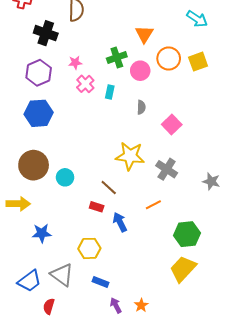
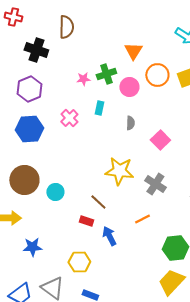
pink star: (75, 63) -> (83, 79), moved
pink cross: (85, 84) -> (69, 118), moved

